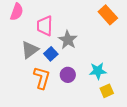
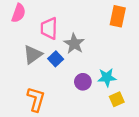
orange rectangle: (108, 15) -> (118, 16), turned 54
purple circle: (68, 75) -> (83, 82), moved
orange L-shape: (42, 78) -> (36, 99), moved

